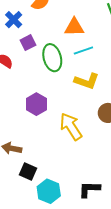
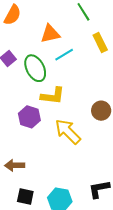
yellow L-shape: (87, 81) -> (53, 96), moved
black square: (28, 172) -> (25, 197), moved

